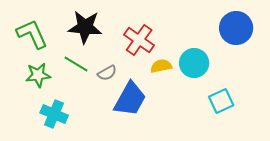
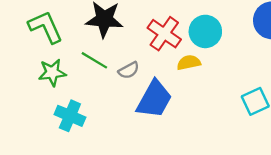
cyan circle: (194, 63) -> (205, 31), moved

